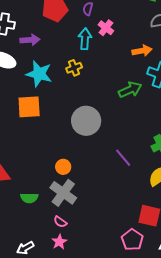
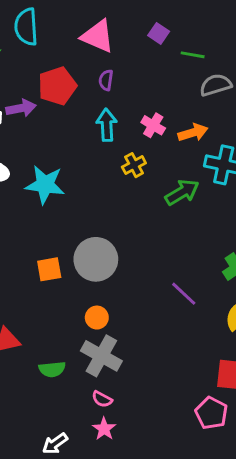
pink cross: (106, 28) -> (153, 125), moved
purple arrow: (30, 40) -> (21, 108), moved
yellow cross: (74, 68) -> (134, 165), moved
orange square: (29, 107) -> (49, 269), moved, size x0.7
gray circle: (86, 121) -> (96, 259), moved

